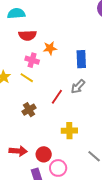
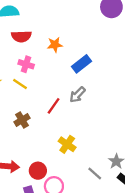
orange star: (50, 48) -> (55, 45), moved
blue rectangle: (81, 59) -> (81, 64), turned 54
yellow cross: (69, 131) -> (67, 144), turned 35

